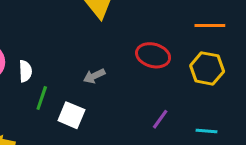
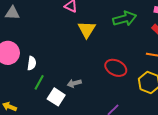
gray arrow: (94, 76) -> (74, 83), moved

